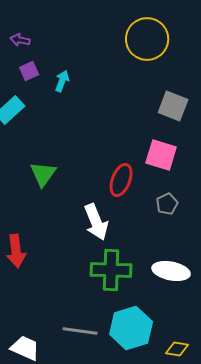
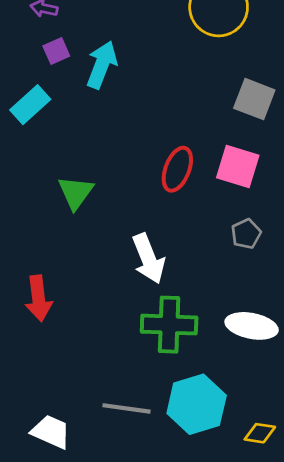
cyan arrow: (62, 81) -> (102, 65), size x1.6
red ellipse: (121, 180) -> (177, 169), moved

